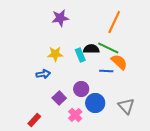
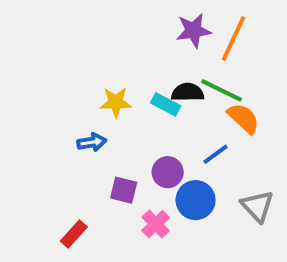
purple star: (60, 18) -> (194, 31), moved
cyan rectangle: (80, 55) -> (166, 104), turned -40
blue line: (106, 71) -> (215, 154), moved, turned -40
purple square: (59, 98) -> (124, 190), turned -32

